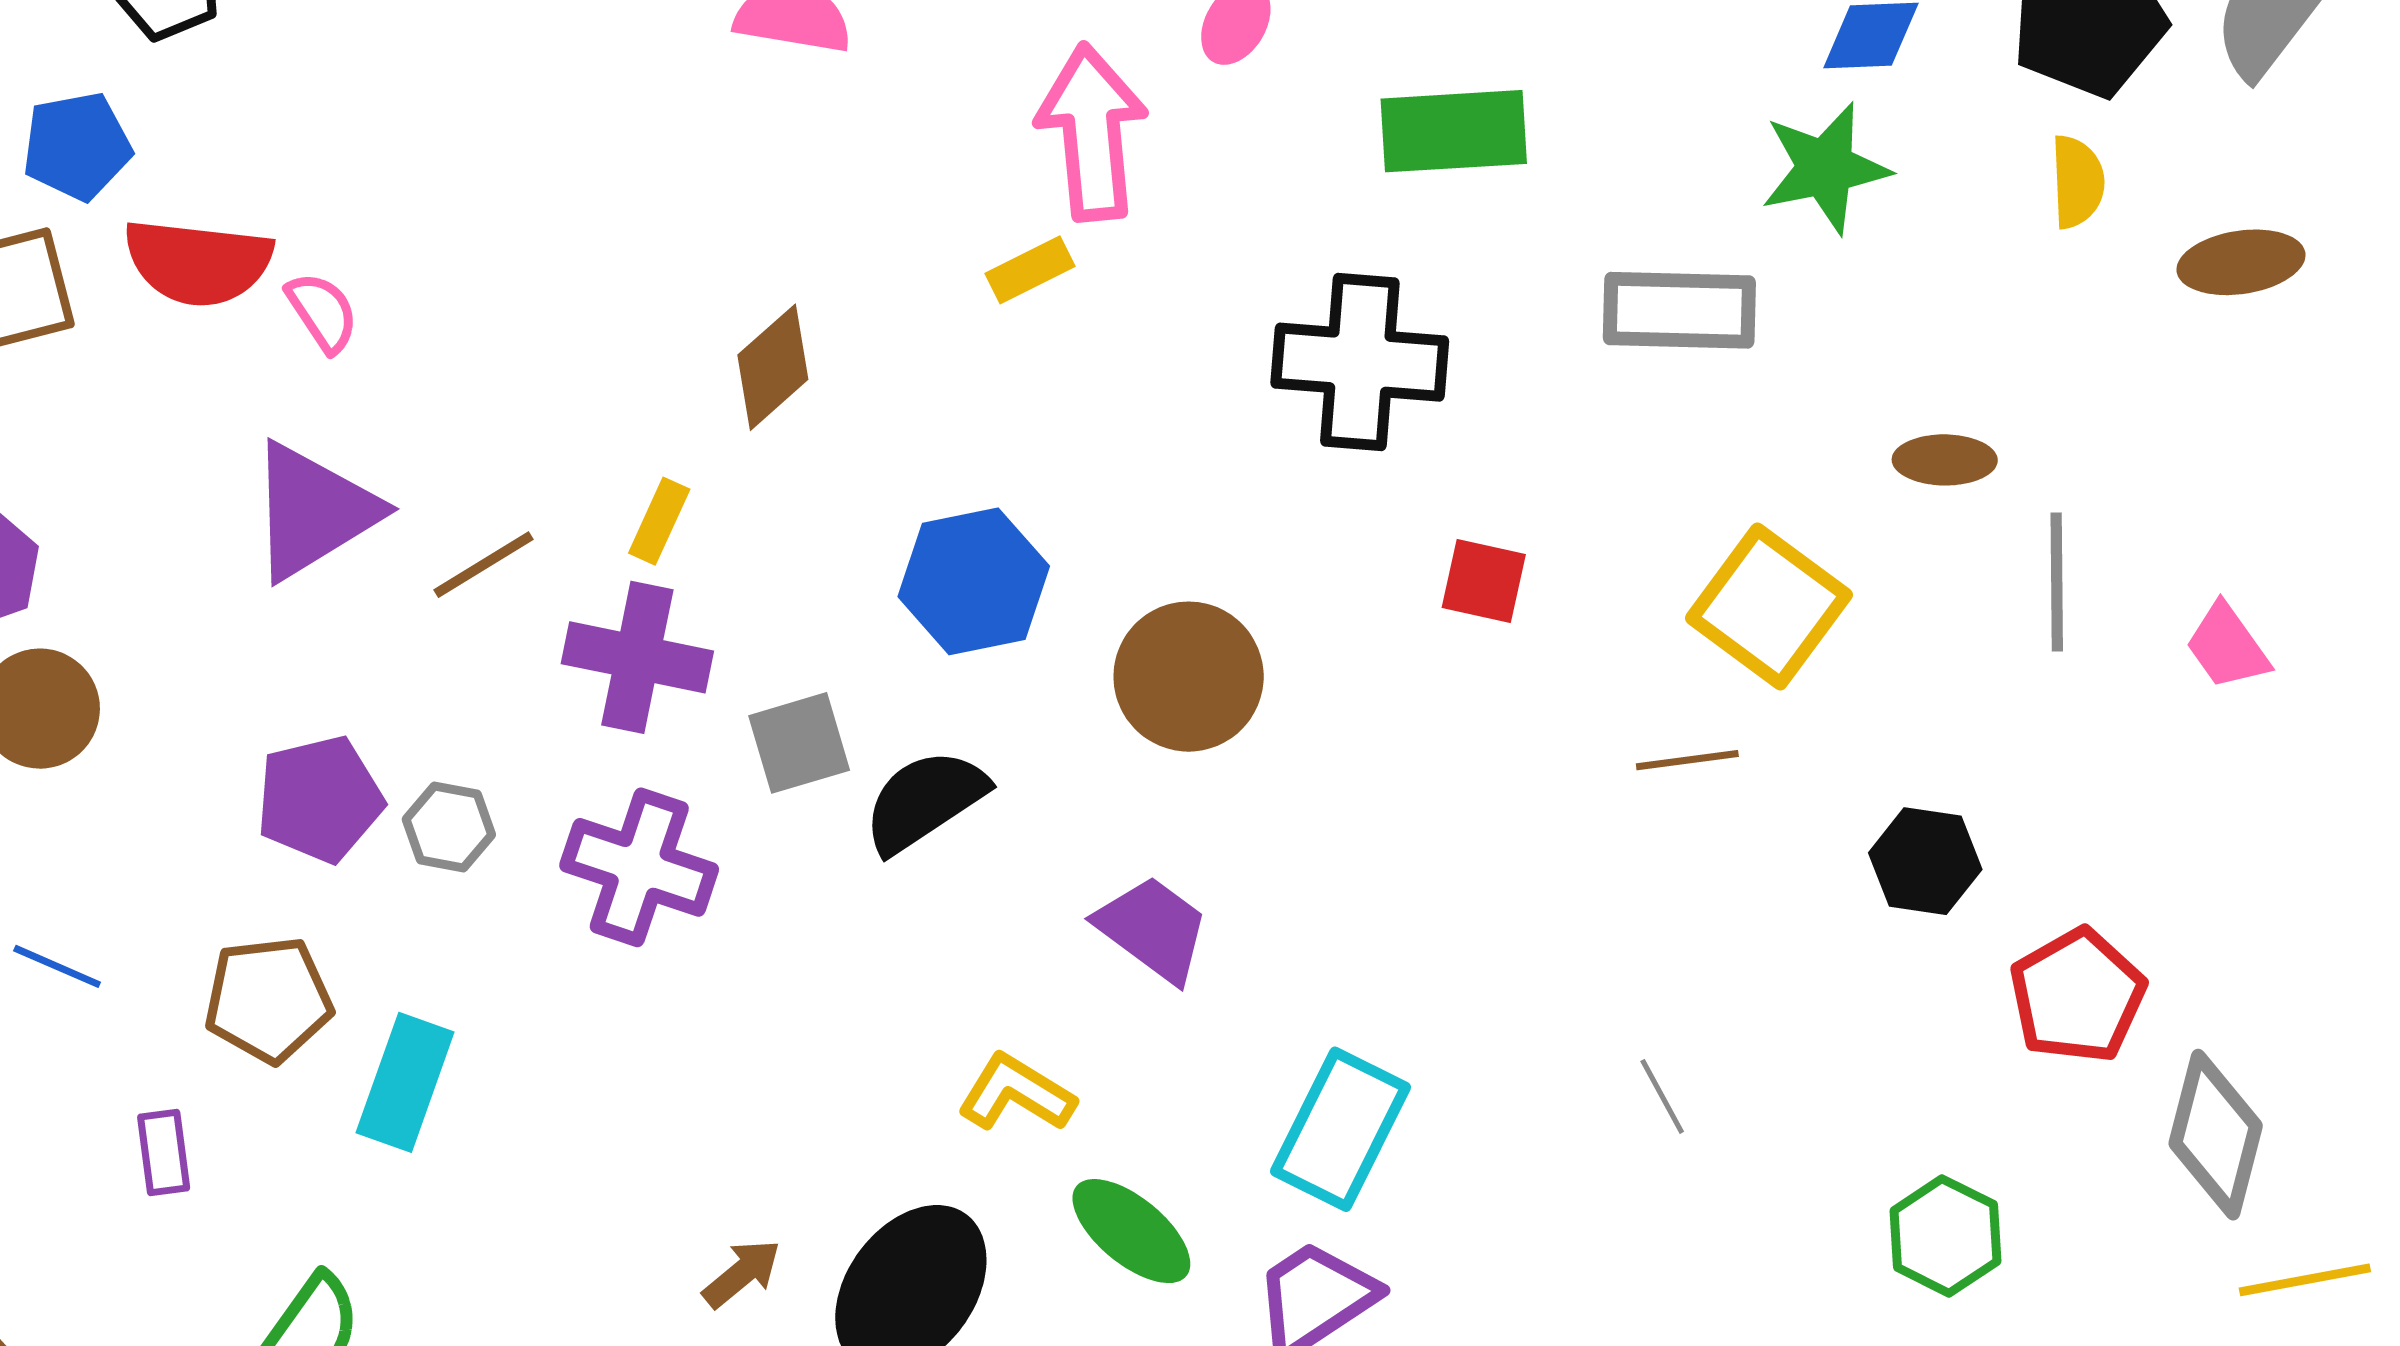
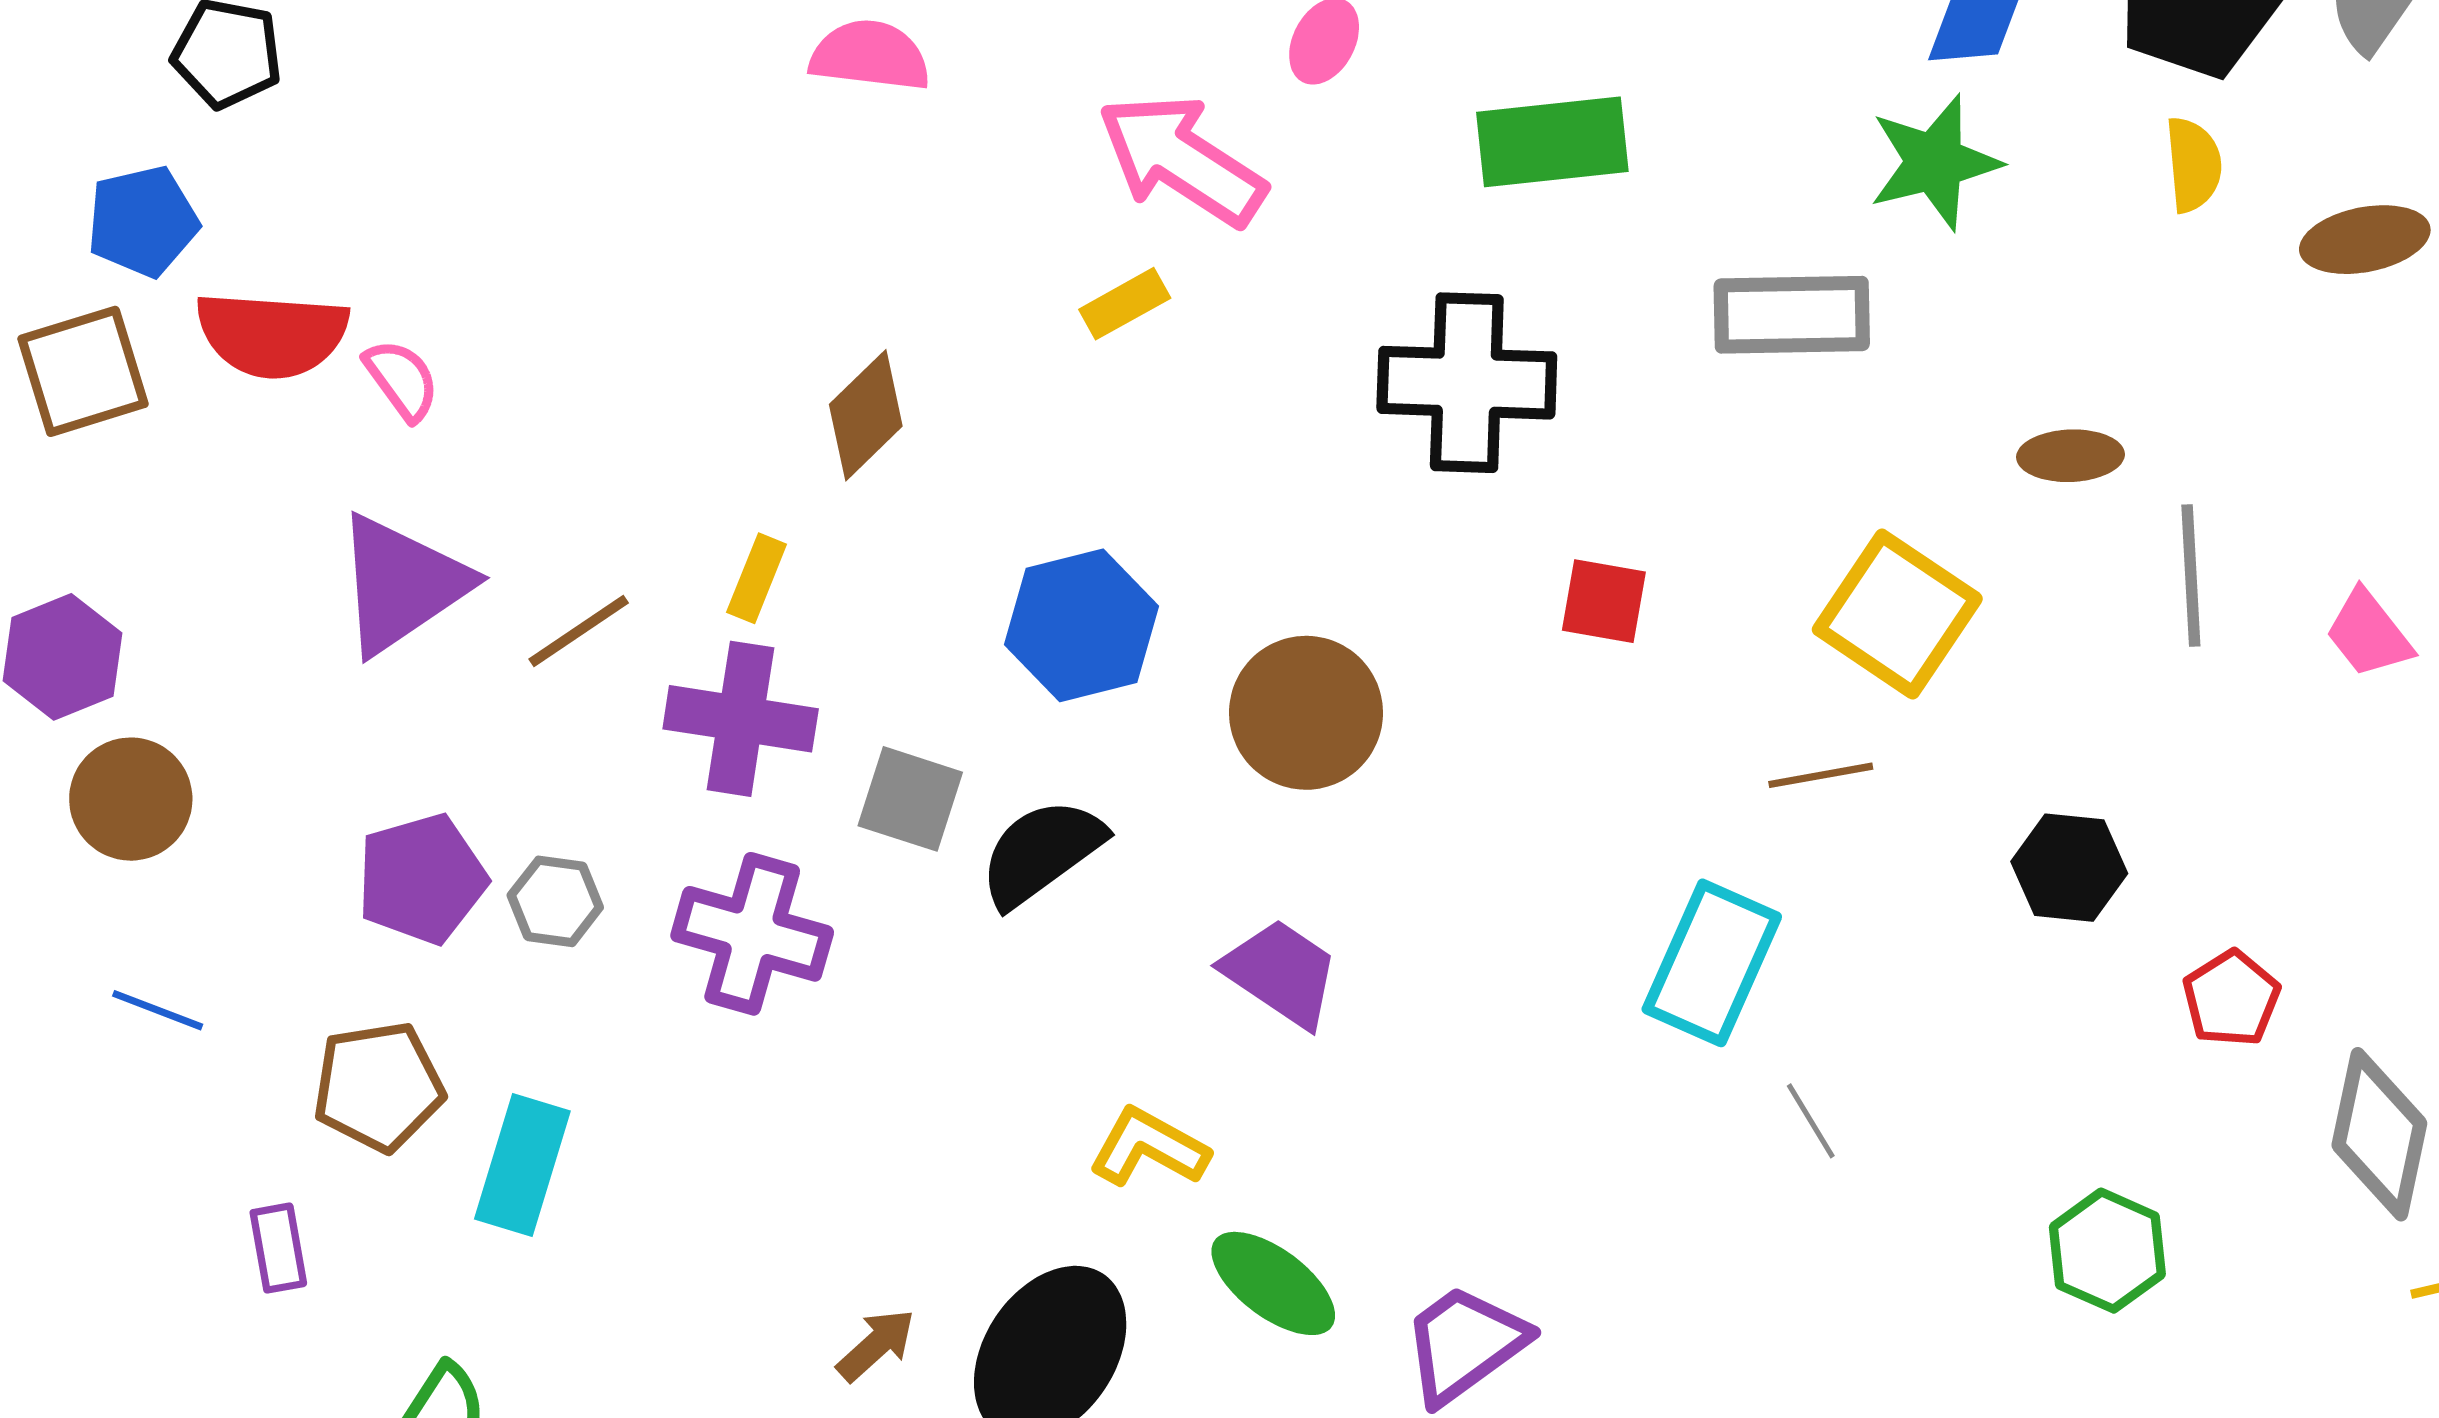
pink arrow: (1092, 132) -> (1182, 160), turned -49
gray square: (799, 743) -> (910, 799), turned 37
blue line: (57, 966) -> (158, 1010), moved
red pentagon: (2077, 996) -> (2231, 998), size x0.7
cyan rectangle: (1341, 1129) -> (1712, 963), moved

